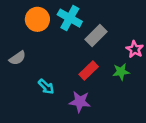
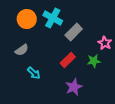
gray semicircle: (17, 58) -> (22, 50), moved
purple star: (80, 102) -> (74, 87), moved, turned -30

